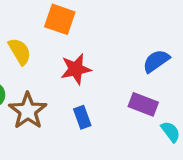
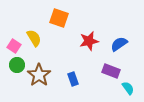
red star: (76, 69) -> (89, 41), moved

